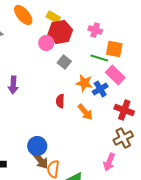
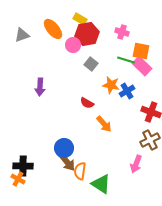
orange ellipse: (23, 15) -> (53, 29), moved
pink rectangle: (115, 75) -> (142, 66), moved
red semicircle: (60, 101) -> (87, 103), turned -64
orange arrow: (85, 112) -> (104, 124), moved

